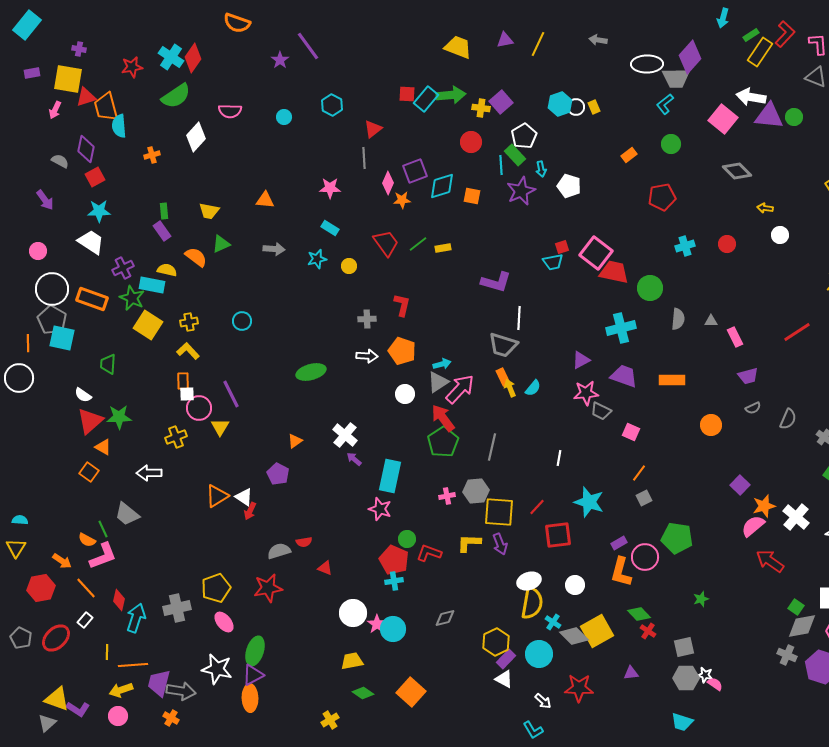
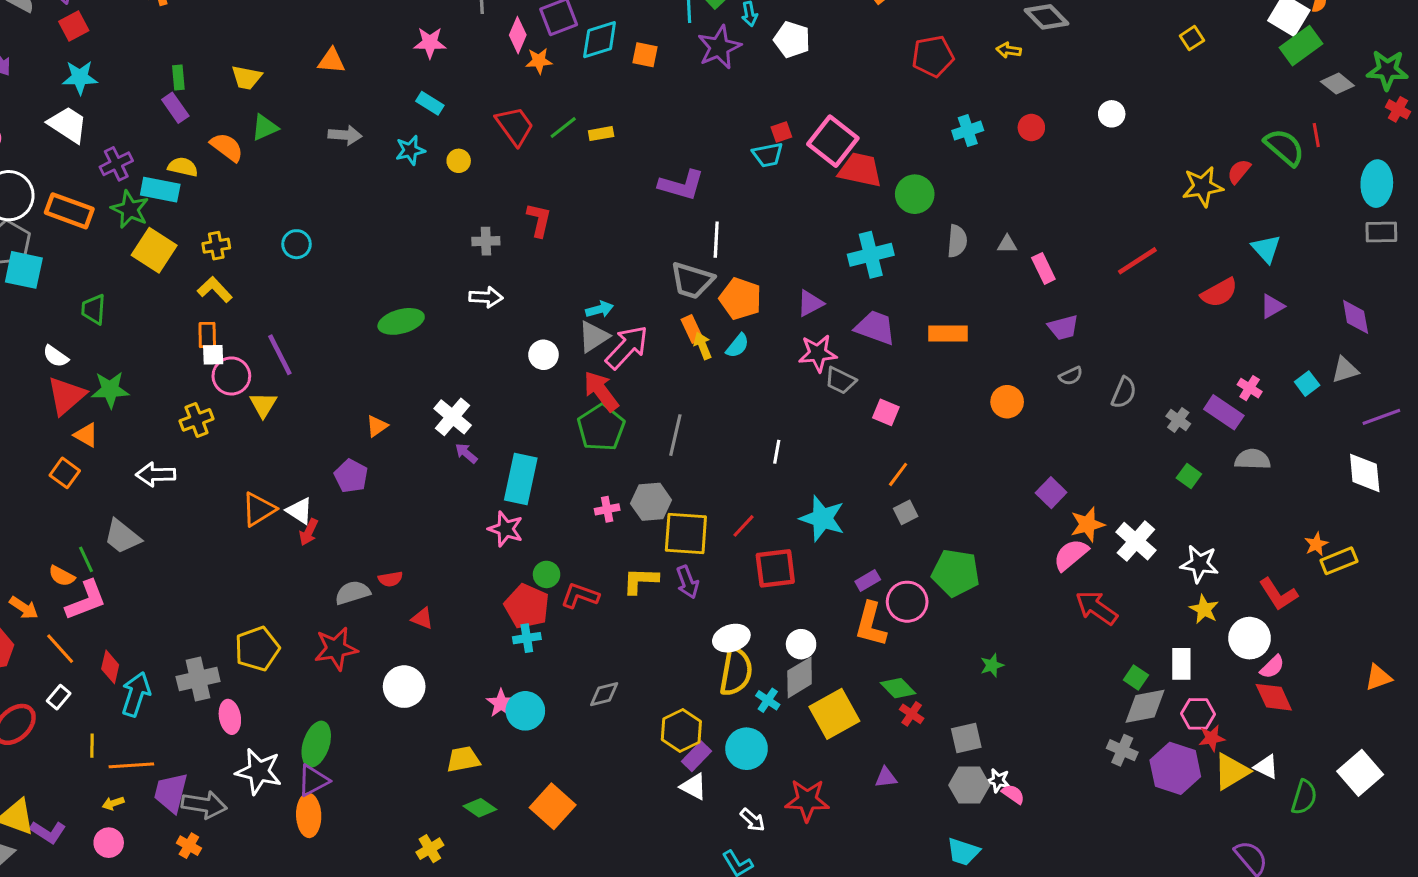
yellow arrow: (765, 208) -> (1009, 50), moved
orange pentagon: (402, 351) -> (740, 299), moved
white circle: (353, 613) -> (404, 687), moved
pink ellipse: (224, 622) -> (230, 717), moved, turned 30
gray diamond: (574, 636) -> (800, 677), moved, turned -76
yellow arrow: (121, 690) -> (113, 803), size x0.6

